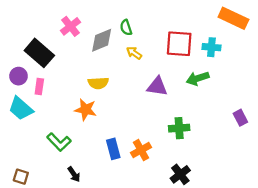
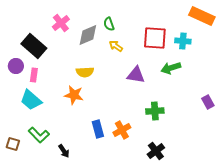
cyan trapezoid: (21, 108) -> (31, 100), moved
green L-shape: (59, 142) -> (39, 135), moved
brown square: (21, 177) -> (13, 144), moved

